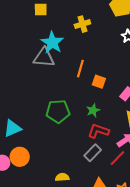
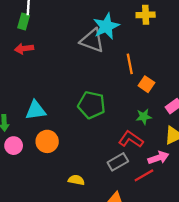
orange line: (80, 69) -> (130, 64), turned -42
green star: (93, 110) -> (144, 117), moved
orange circle: (20, 157) -> (47, 141), moved

